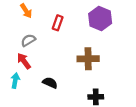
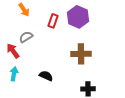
purple hexagon: (100, 19) -> (78, 17), moved
red arrow: (24, 61) -> (13, 51), moved

